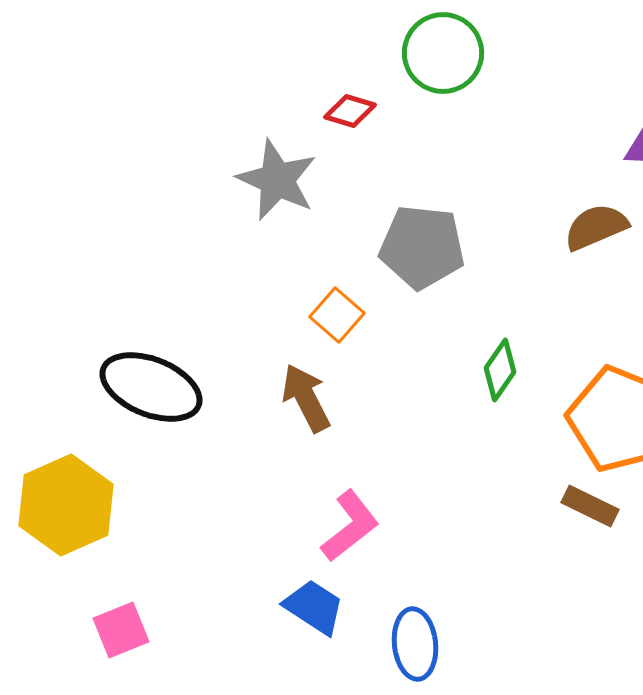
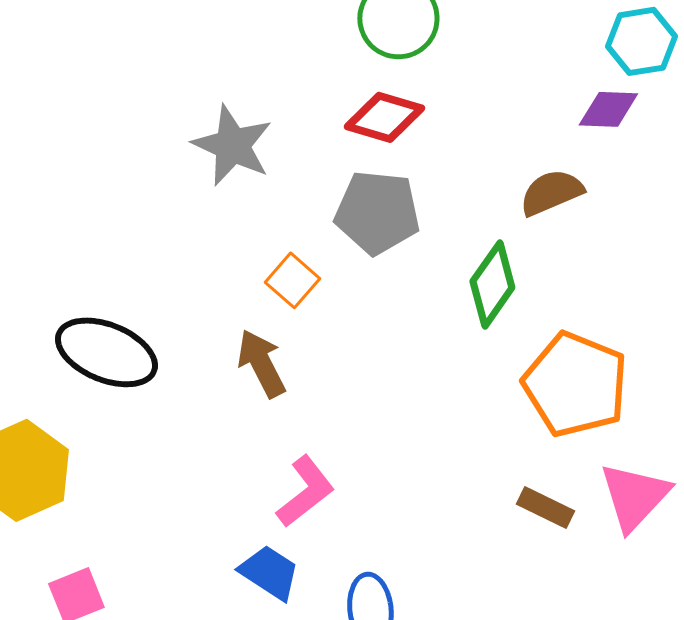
red diamond: (350, 111) -> (384, 117), moved, size x1.5
green diamond: (500, 370) -> (492, 284), moved, size x1.4
brown rectangle: (590, 506) -> (545, 507), moved

